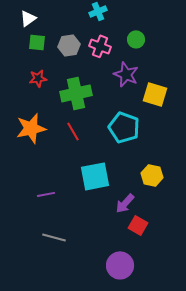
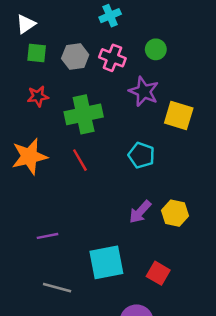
cyan pentagon: (124, 127) -> (141, 155), size x0.7
cyan square: (95, 176) -> (106, 262), moved
purple arrow: (125, 203) -> (140, 212), moved

